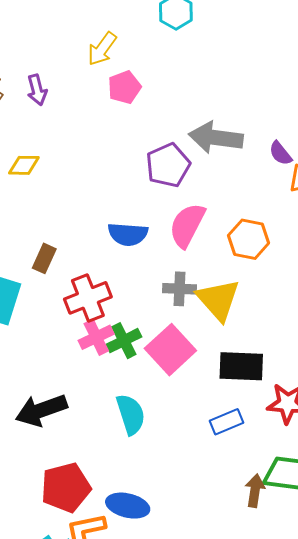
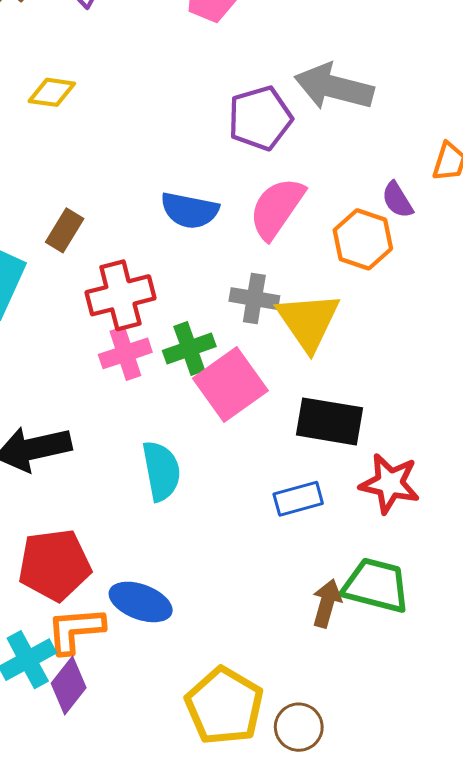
purple semicircle: (280, 153) -> (397, 200), moved
green cross: (124, 341) -> (189, 349), moved

